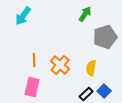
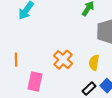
orange line: (34, 60) -> (16, 60), moved

